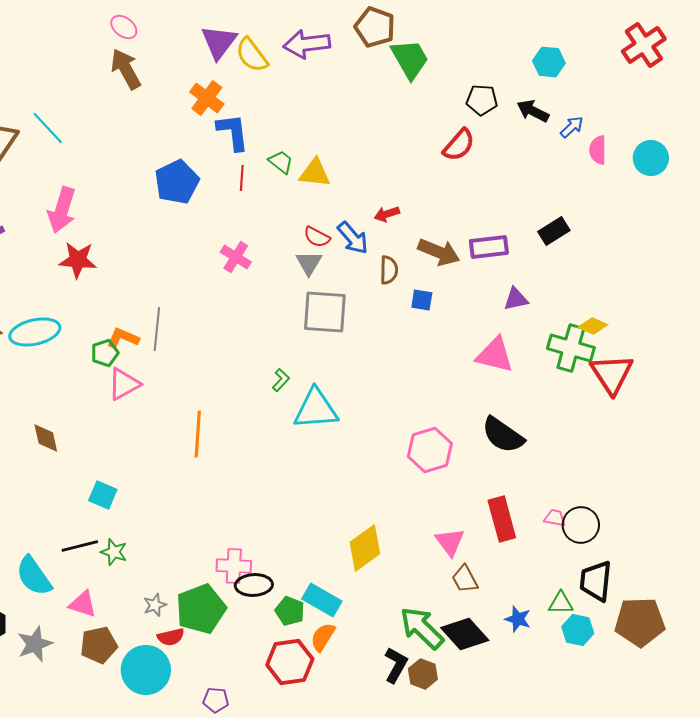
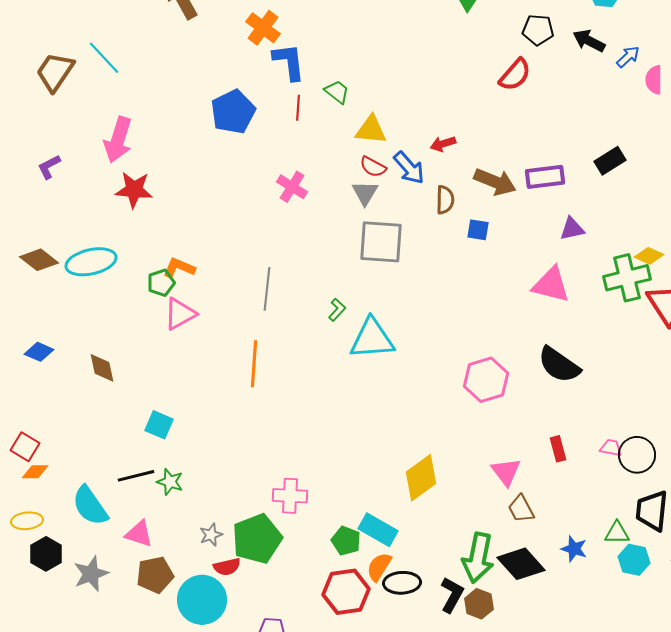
yellow triangle: (315, 173) -> (371, 130), moved
gray line: (157, 329) -> (267, 289), moved
green cross: (571, 348) -> (627, 278), turned -30
red rectangle: (502, 519) -> (558, 449), size x0.6
black ellipse: (254, 585) -> (402, 583), moved
green arrow: (422, 628) -> (478, 558), turned -123

